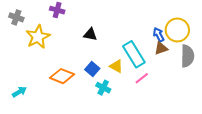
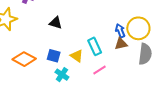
cyan rectangle: (134, 54) -> (95, 46), size x0.7
blue square: (92, 69) -> (54, 56), turned -32

